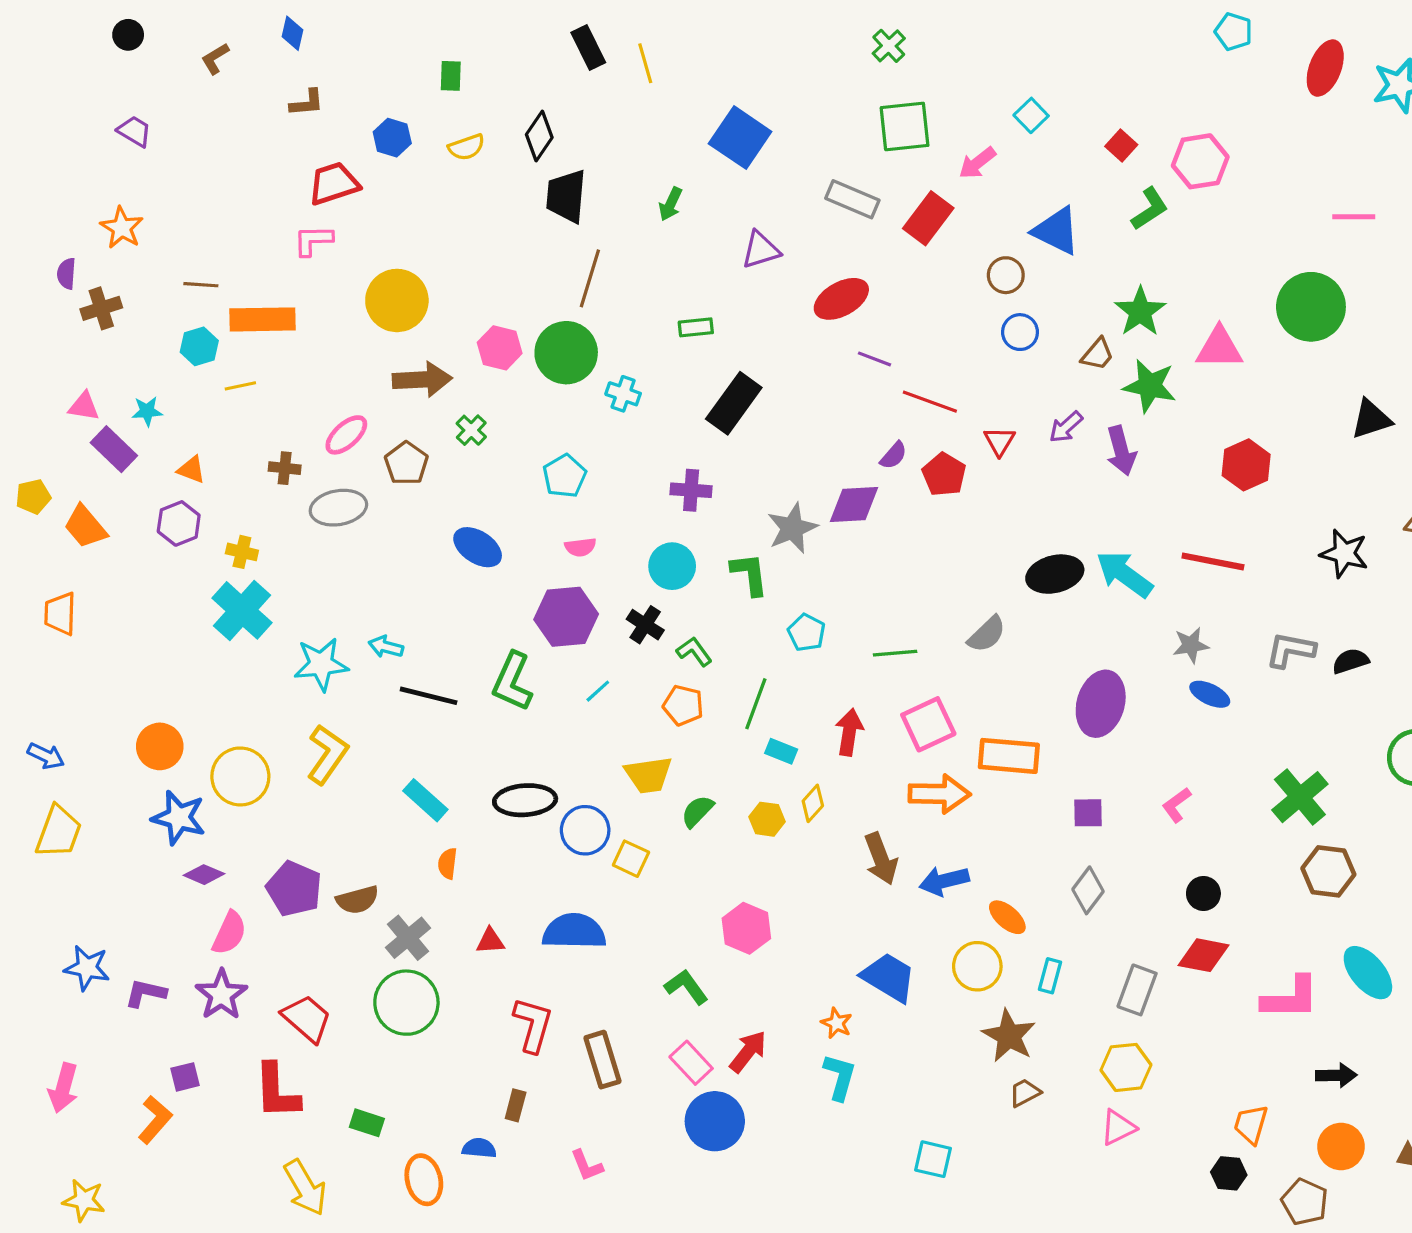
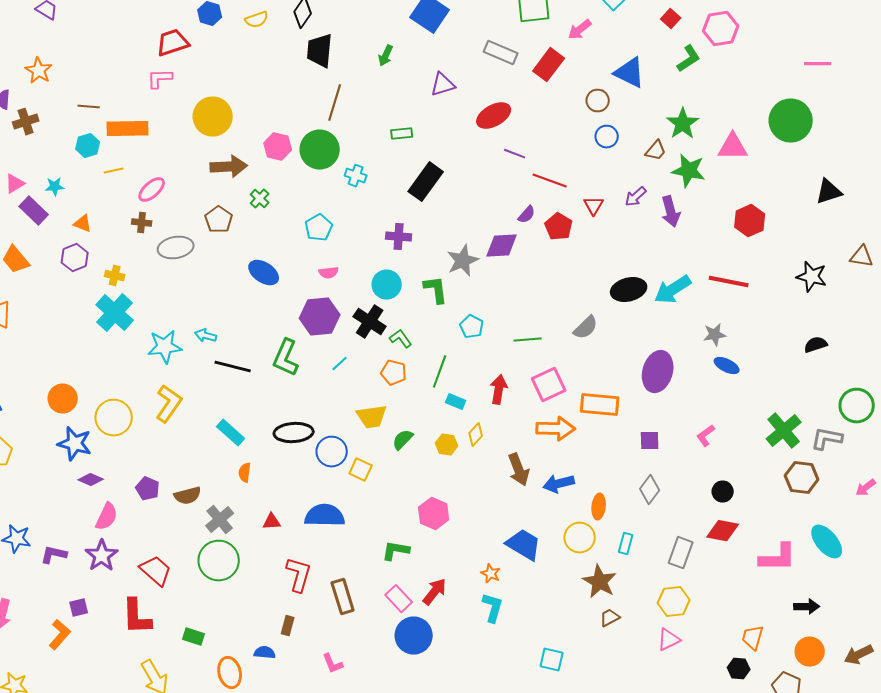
pink triangle: (84, 406) -> (15, 184), turned -40
pink ellipse: (346, 435) -> (152, 190), moved
cyan arrow: (1124, 574) -> (673, 290), turned -69
black cross: (645, 625) -> (370, 322), size x1.4
gray L-shape: (1290, 650) -> (827, 439), moved
purple pentagon: (294, 889) -> (148, 489), size x0.7
orange ellipse: (1007, 917) -> (599, 507), turned 55
green L-shape: (686, 987) -> (396, 551), turned -44

